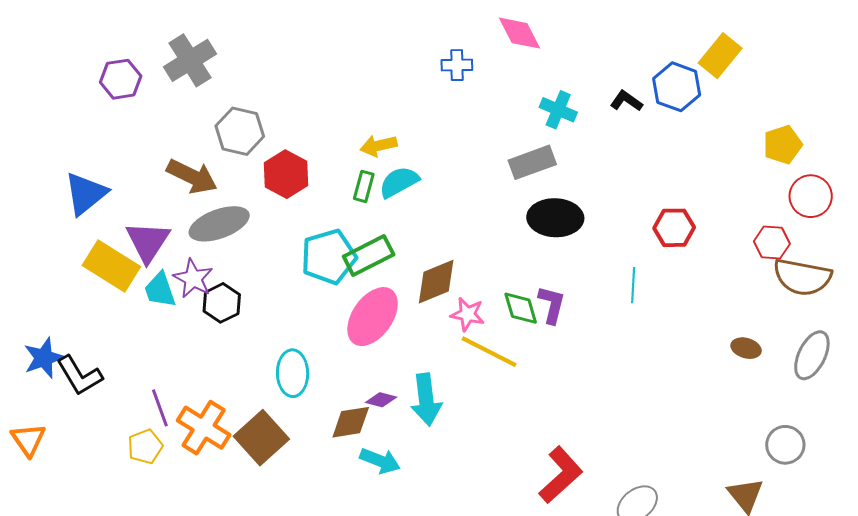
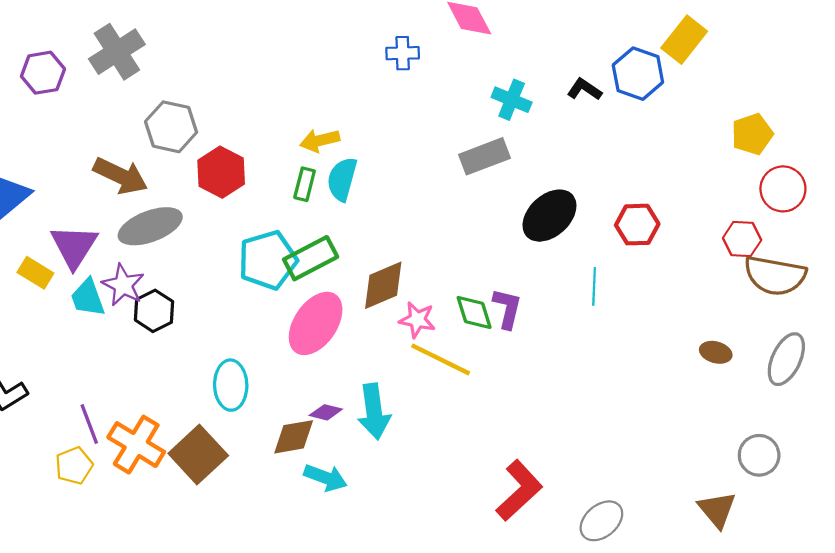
cyan semicircle: (399, 182) -> (342, 179), turned -45
black ellipse: (555, 218) -> (549, 216), moved, turned -44
yellow rectangle: (111, 266) -> (35, 273), size x0.6

